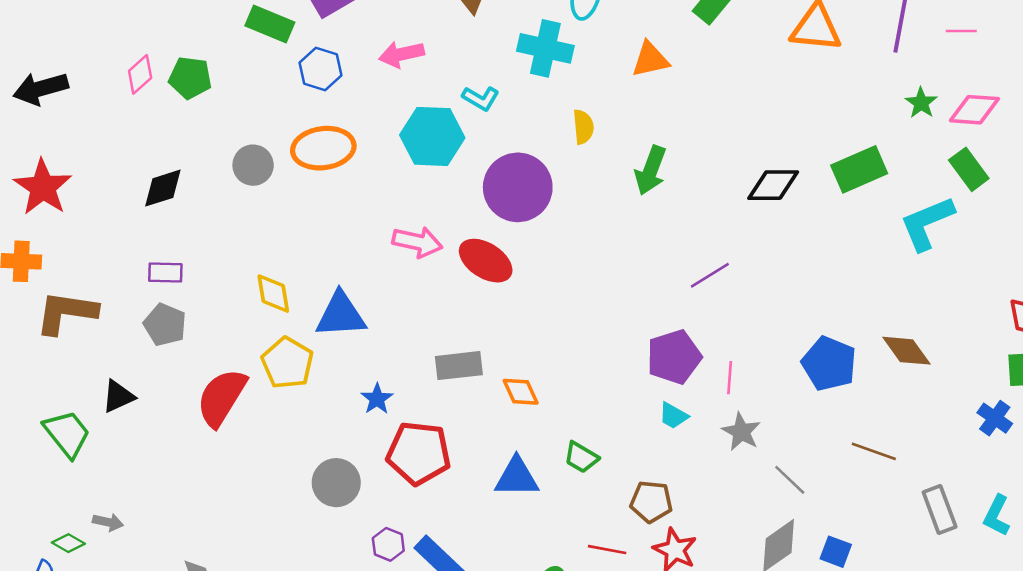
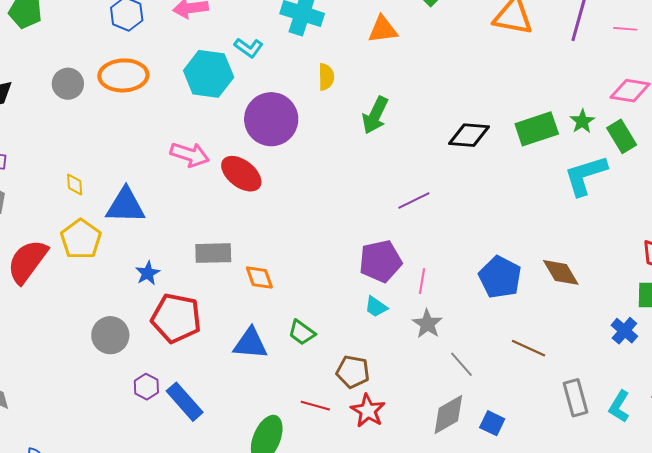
green star: (921, 103) -> (582, 121), moved
yellow diamond: (273, 294) -> (75, 184), size x0.7

